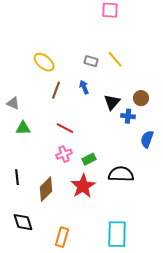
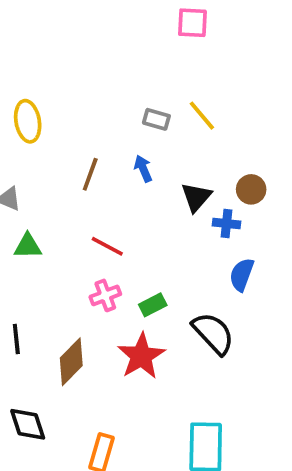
yellow ellipse: (44, 62) -> (28, 121), moved, turned 40
blue semicircle: (147, 139) -> (242, 275), moved
black semicircle: (121, 174) -> (213, 333), turned 45

